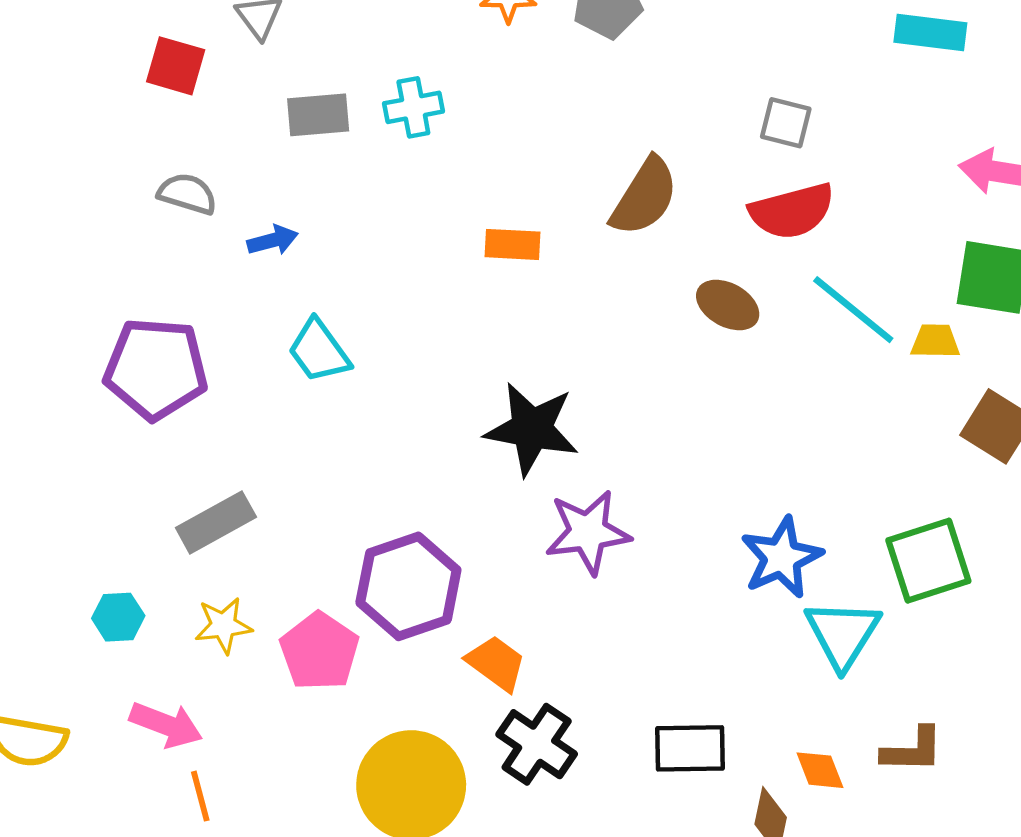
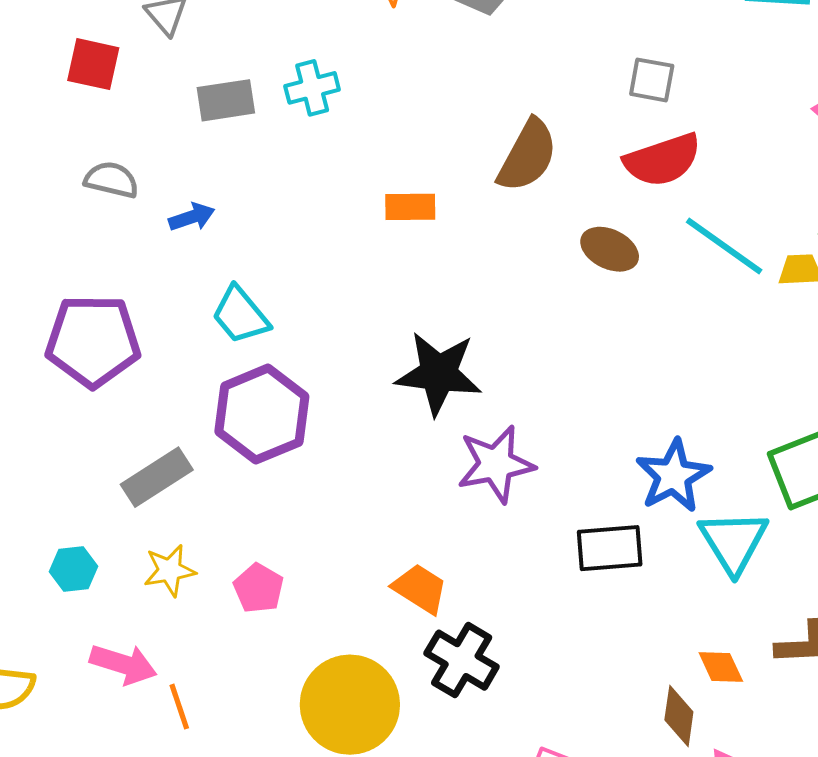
purple hexagon: (408, 586) -> (262, 414), moved
pink pentagon: (319, 651) -> (259, 588), size x0.7
black rectangle: (690, 748) -> (610, 548), moved
orange line: (200, 796) -> (179, 707), moved

